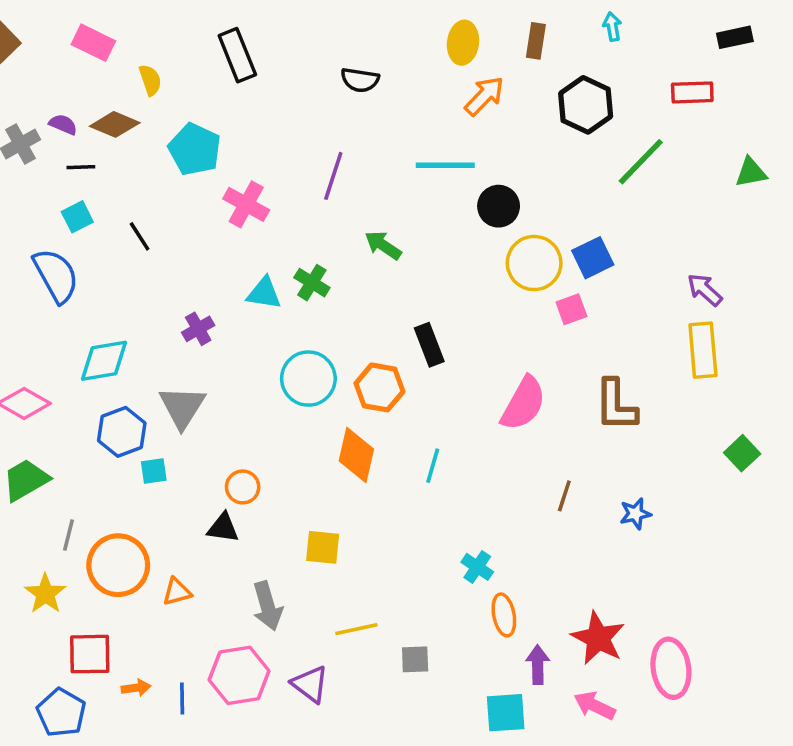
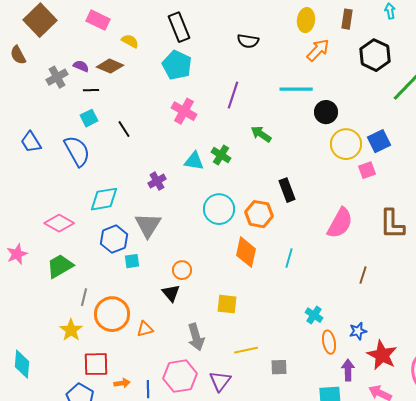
yellow semicircle: (150, 80) -> (130, 41), turned -42
cyan pentagon: (195, 149) -> (177, 65), moved
blue star: (635, 514) -> (358, 331), moved
black triangle: (223, 528) -> (171, 293), turned 42
purple triangle: (310, 684) -> (220, 381), turned 30

